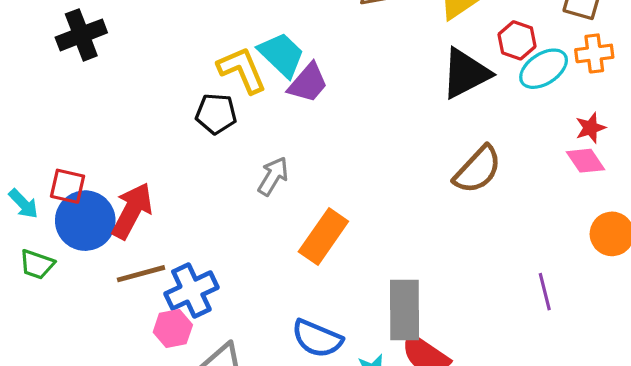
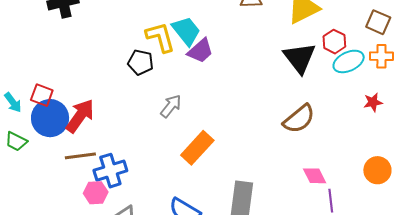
black triangle: (466, 73) -> (299, 58), turned -48
pink diamond: (585, 161) -> (315, 176), moved

